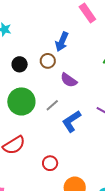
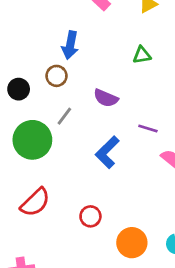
purple semicircle: (69, 80) -> (106, 98), moved
gray line: (52, 105) -> (64, 116), moved

